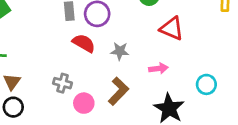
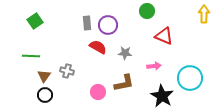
gray cross: (63, 83) -> (67, 71), moved
cyan circle: (206, 84) -> (190, 78), size x1.6
brown L-shape: (118, 91) -> (124, 83), turned 35

